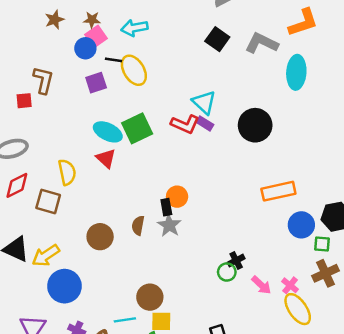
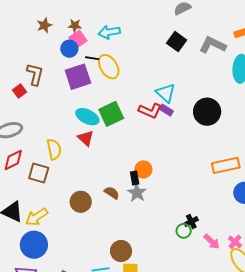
purple square: (96, 83) -> (78, 77), size x1.5
red square: (24, 101) -> (19, 91), turned -32
brown semicircle: (138, 225) -> (112, 193), turned 112
blue circle: (64, 286) -> (34, 245), moved

